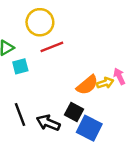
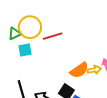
yellow circle: (40, 22) -> (30, 27), moved

